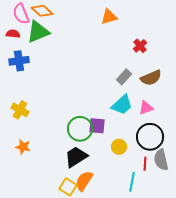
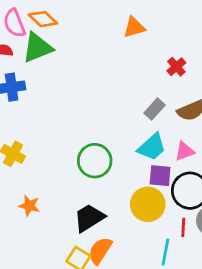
purple square: (97, 126) -> (160, 176), moved
green circle: (80, 129) -> (95, 161), moved
orange star: (23, 147) -> (29, 206), moved
yellow circle: (119, 147) -> (148, 204), size x1.6

